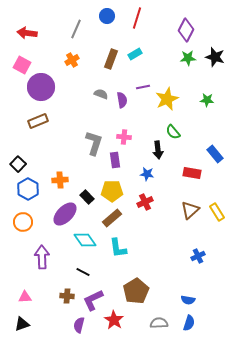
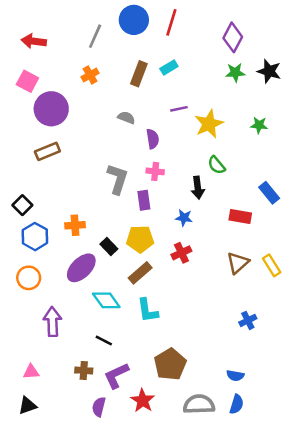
blue circle: (107, 16) -> (134, 20), size x1.5
purple semicircle: (122, 100) -> (153, 139), moved
gray semicircle: (159, 323) -> (199, 404), size x1.4

